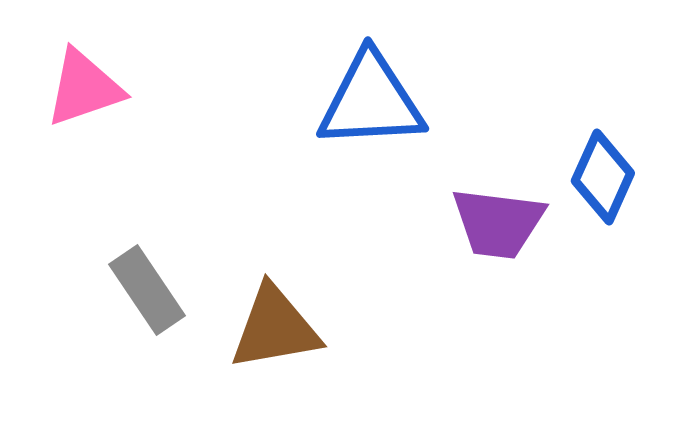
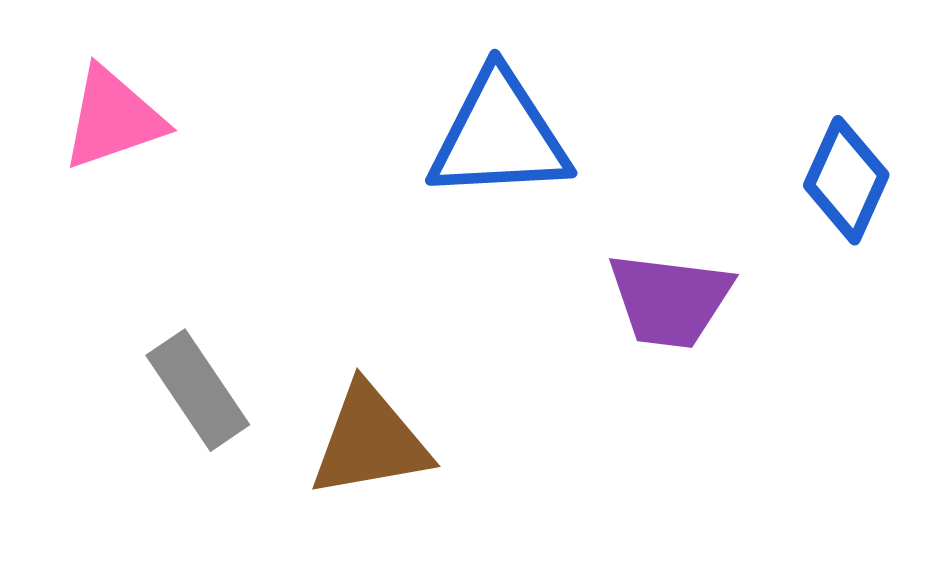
blue diamond: (603, 177) -> (846, 180), moved

